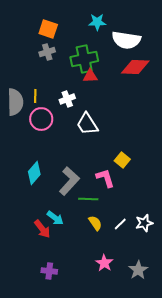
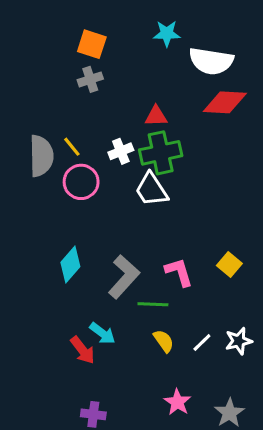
green cross: (84, 59) -> (161, 153), moved
yellow line: (35, 96) -> (72, 147), turned -40
yellow square: (122, 160) -> (229, 264), moved

